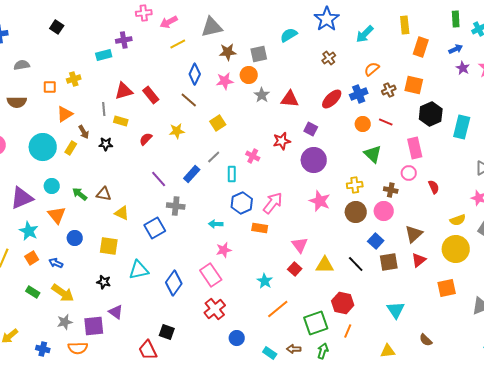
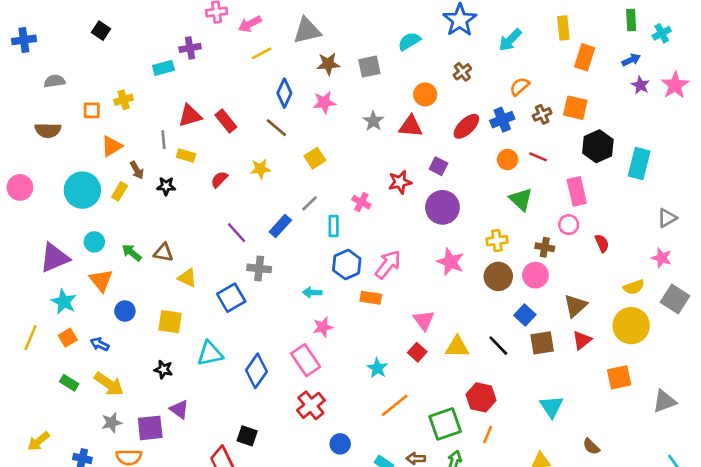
orange circle: (249, 75) -> (425, 94), moved

